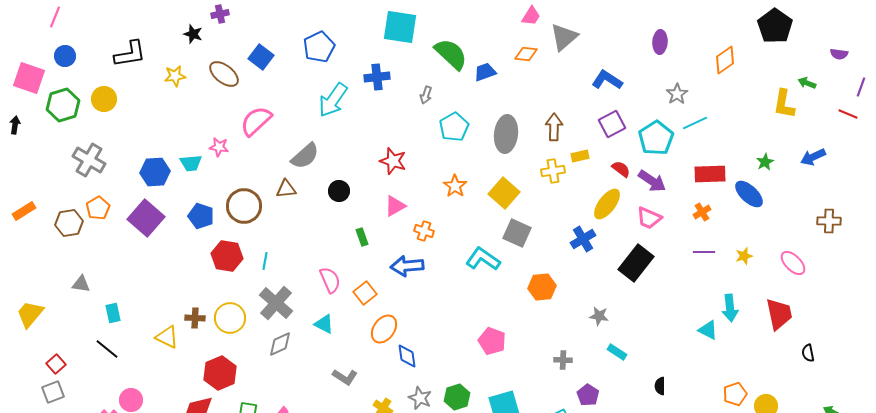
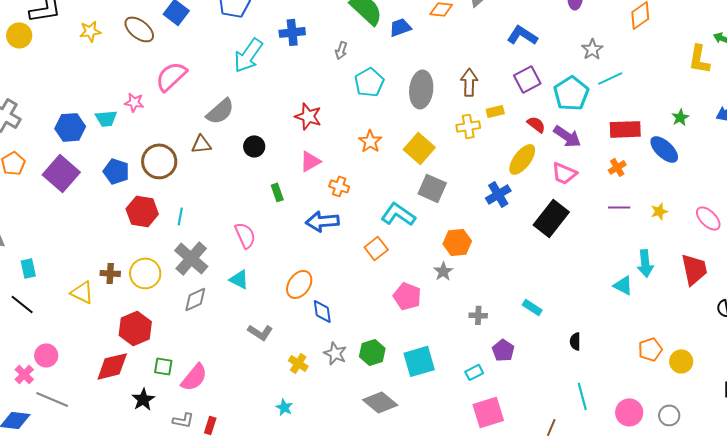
yellow circle: (104, 99) -> (19, 35), moved
orange square: (365, 293) -> (376, 248), moved
gray star: (599, 316) -> (443, 271), moved, turned 30

